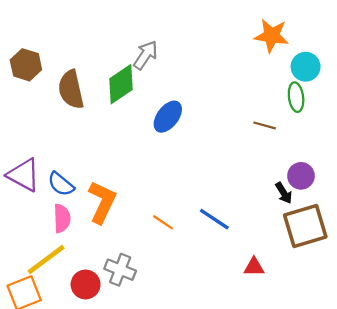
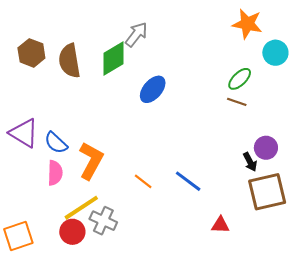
brown hexagon: (26, 65) -> (31, 53), moved
green ellipse: (296, 97) -> (240, 79), moved, turned 50
yellow line: (46, 259) -> (81, 208), moved

